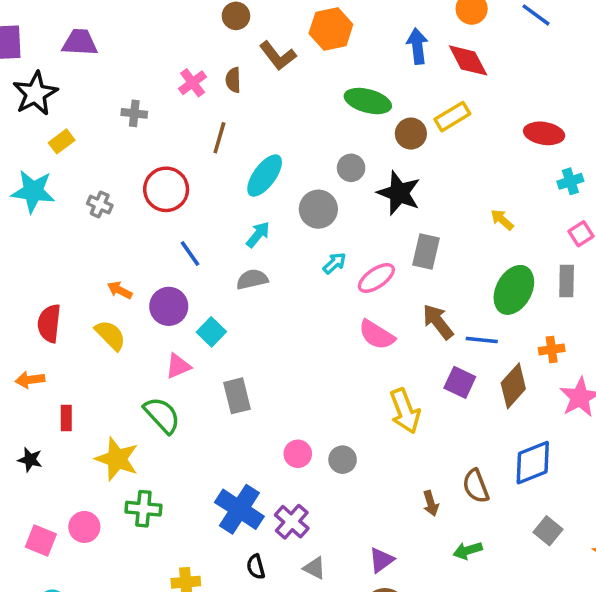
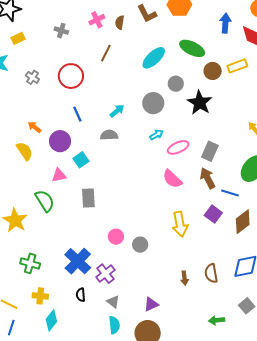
cyan ellipse: (265, 176) -> (154, 58), moved
gray rectangle: (426, 252) -> (210, 151), moved
green cross: (143, 509) -> (30, 263), moved
green arrow: (468, 551) -> (217, 320), moved

